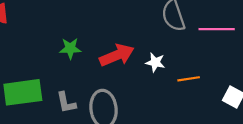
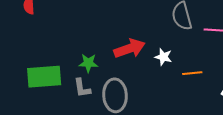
green star: (70, 48) -> (88, 63), moved

